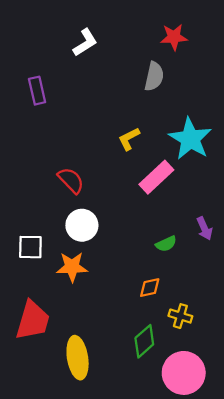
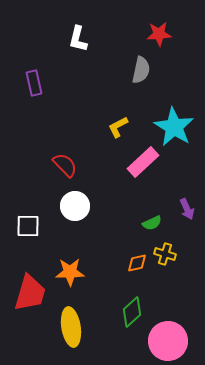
white L-shape: (85, 42) -> (78, 39), turned 136
orange star: (72, 267) -> (70, 272), moved
yellow cross: (180, 316) -> (165, 254), moved

